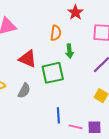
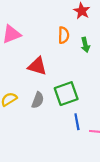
green arrow: (69, 51) -> (85, 45), moved
green square: (53, 73) -> (66, 94), moved

